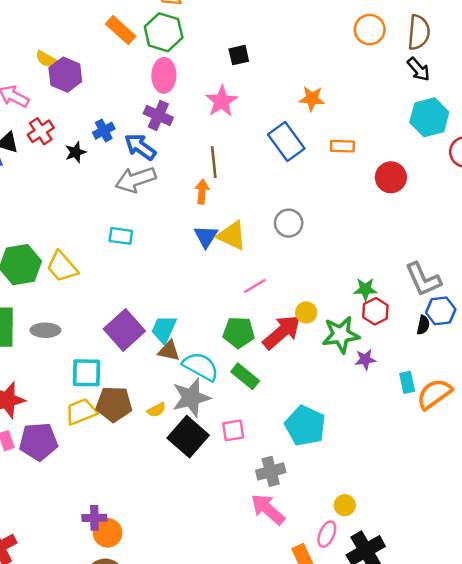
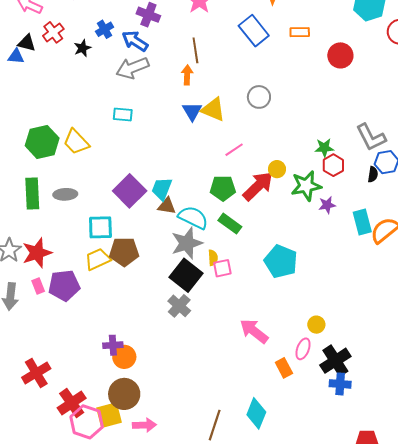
cyan rectangle: (407, 382) -> (362, 222), size x1.4
yellow semicircle: (156, 410) -> (213, 258), moved, turned -63
gray cross: (271, 471) -> (179, 306), moved, turned -30

